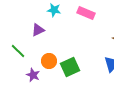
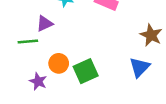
green line: (18, 51) -> (28, 42), moved, turned -49

